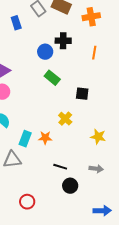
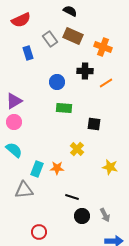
orange cross: (91, 17) -> (103, 47), turned 30
black cross: (63, 41) -> (85, 71), moved
orange line: (94, 53) -> (106, 83), turned 48
green rectangle: (52, 78) -> (64, 108), turned -35
gray arrow: (96, 169) -> (105, 215), moved, turned 56

